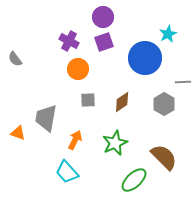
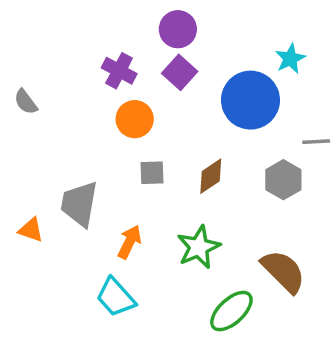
purple square: (104, 42) -> (180, 72), turned -30

